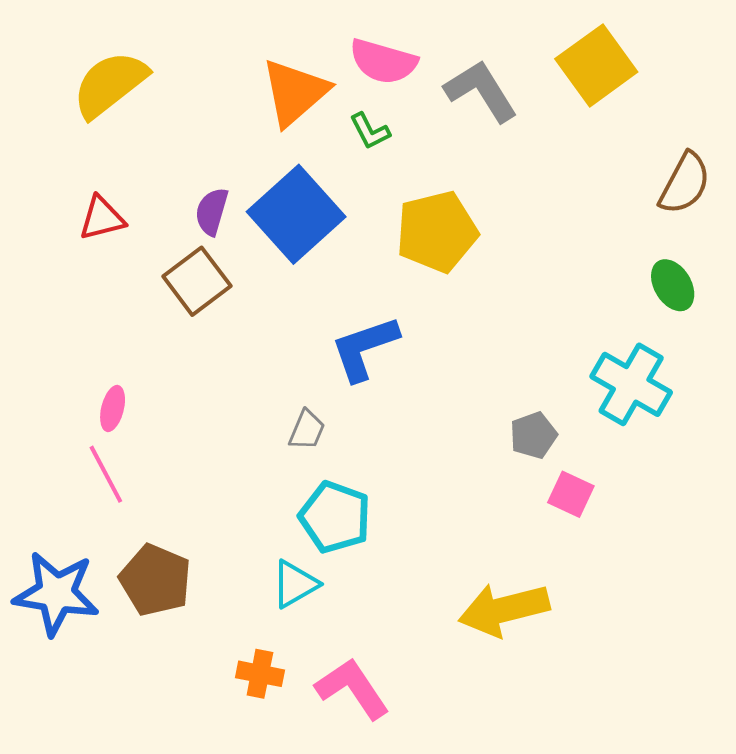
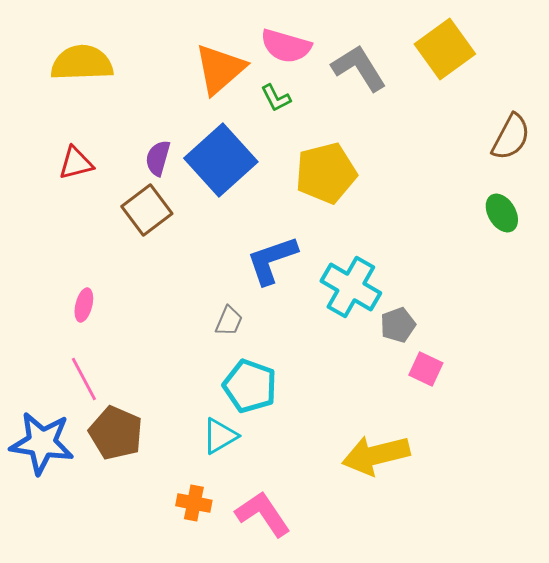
yellow semicircle: (110, 84) -> (82, 63), turned 36
cyan cross: (631, 384) -> (351, 287), moved
pink line: (106, 474) -> (84, 379), moved

